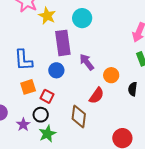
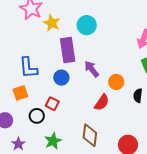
orange square: (28, 87) -> (20, 93), moved
black circle: (41, 115) -> (37, 116), moved
brown diamond: (79, 116) -> (90, 135), moved
purple star: (23, 125) -> (18, 144), moved

